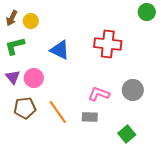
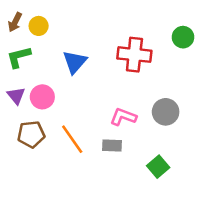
green circle: (147, 12) -> (183, 37), moved
blue triangle: (60, 50) -> (75, 62), turned 45

